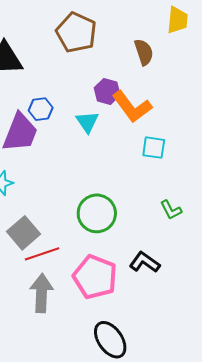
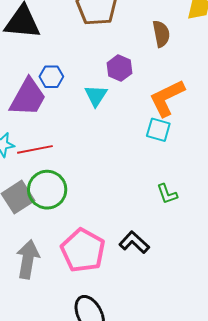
orange L-shape: (132, 107) -> (167, 98), moved, turned 93
green circle: (97, 213) -> (47, 190), moved
red line: (42, 254) -> (35, 149), moved

